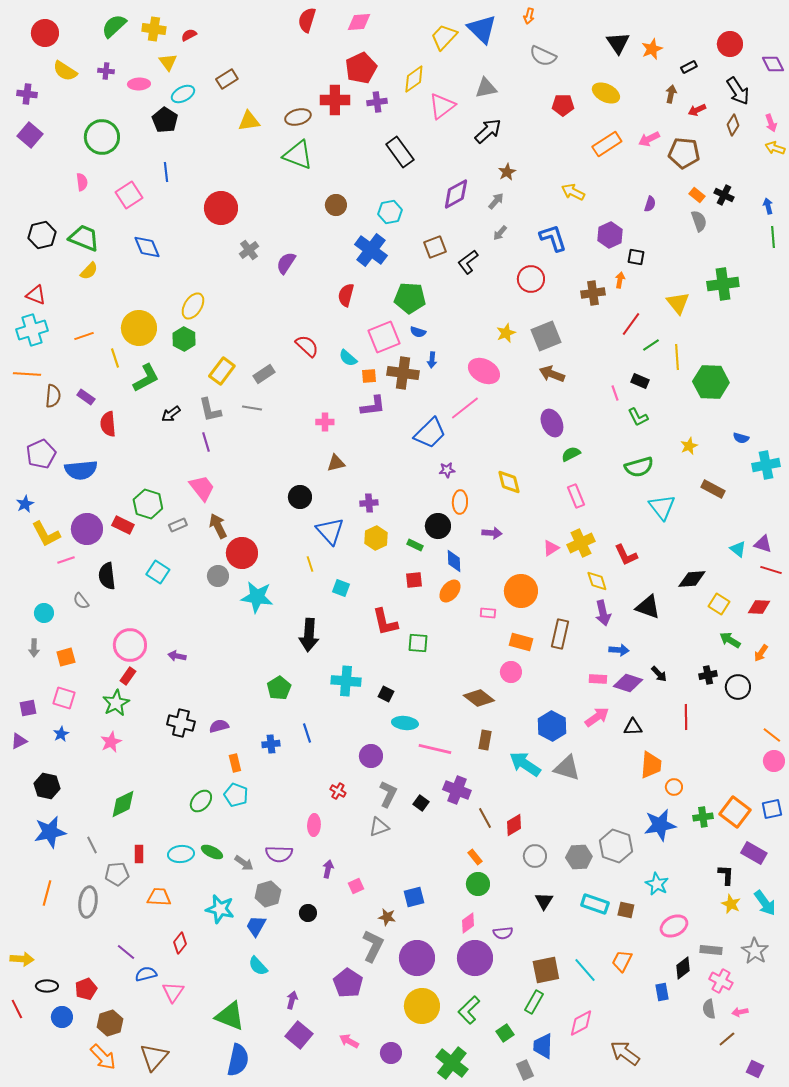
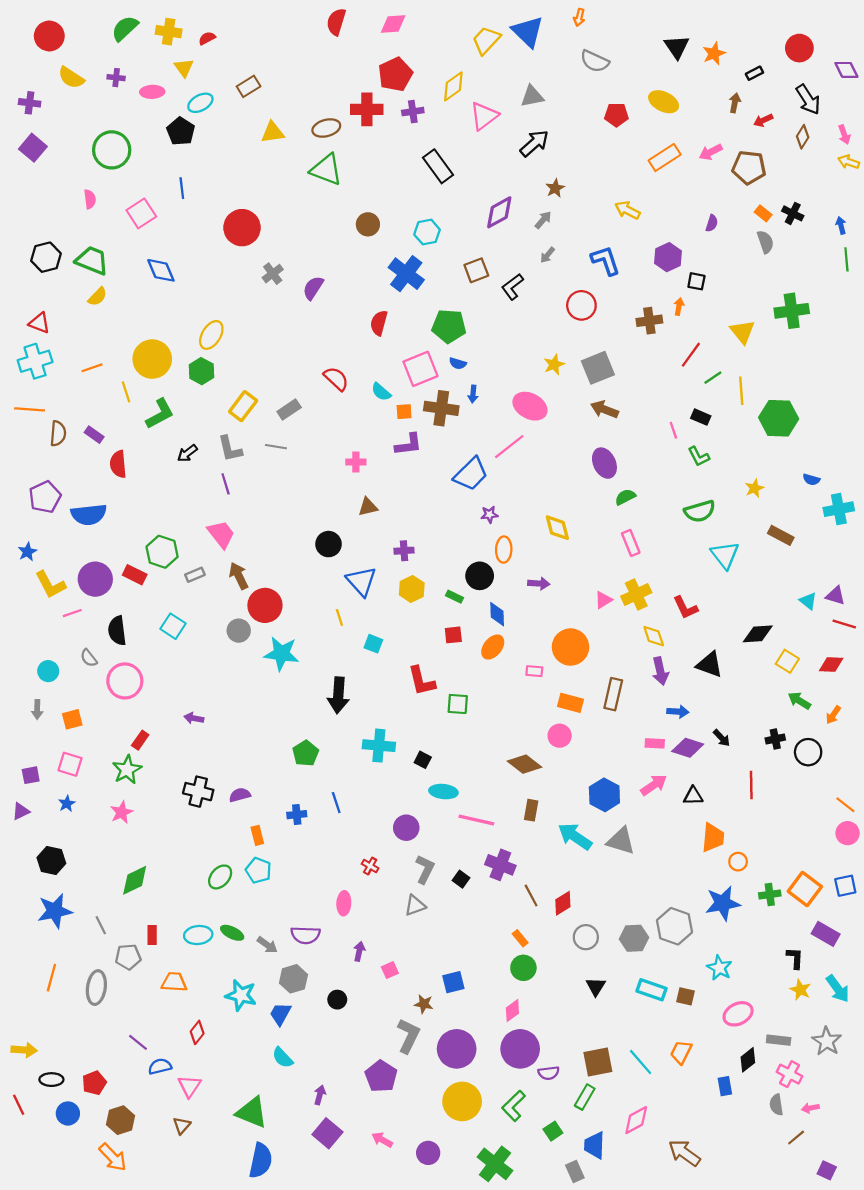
pink circle: (130, 645) -> (125, 681), moved
purple semicircle: (503, 933) -> (549, 1073), moved
brown triangle: (154, 1057) -> (182, 1126), moved, size x0.6

